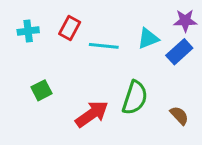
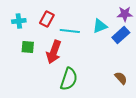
green square: (41, 90) -> (28, 47), moved, turned 32
green semicircle: (135, 98) -> (69, 79), moved
red arrow: (92, 114) -> (54, 52), moved, turned 145

